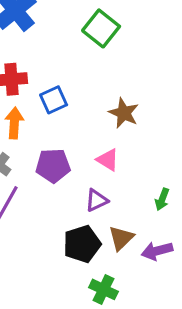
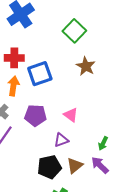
blue square: (54, 100) -> (40, 74), size x1.4
brown star: (124, 113) -> (86, 66), moved
purple arrow: (157, 251) -> (100, 165), moved, turned 54

